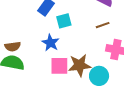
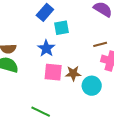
brown line: (103, 25) -> (100, 44), moved
brown star: (80, 65) -> (73, 73), size x0.7

